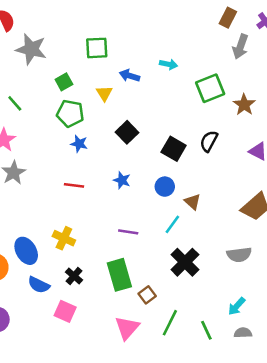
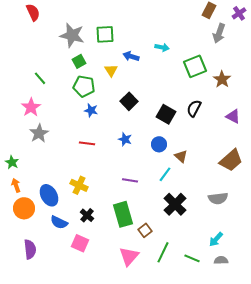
gray star: (31, 49) -> (72, 35), moved
green line: (206, 330) -> (192, 258), turned -42

